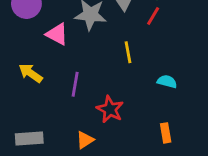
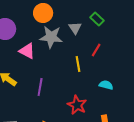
red line: (153, 16) -> (96, 50), moved
red star: (110, 109) -> (77, 105), moved

